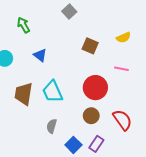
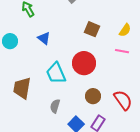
yellow semicircle: (124, 38) -> (125, 30), moved, turned -32
red circle: (95, 88) -> (84, 63), moved
brown trapezoid: (23, 94) -> (22, 88), moved

